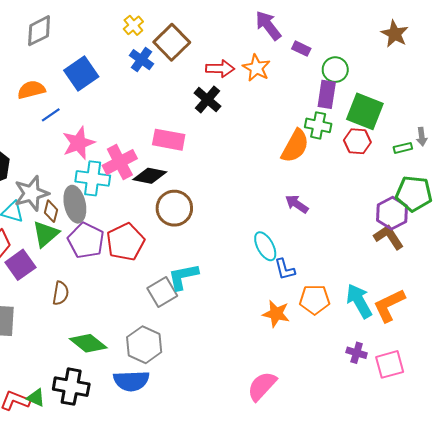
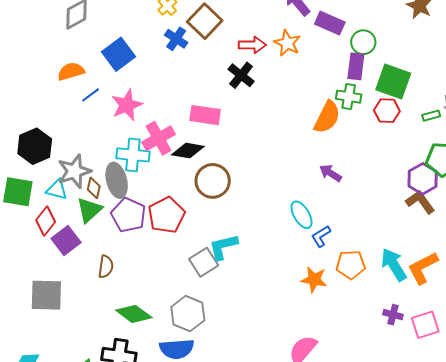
purple rectangle: (301, 49) -> (330, 23), size x1.6
pink star: (79, 143) -> (127, 105), moved
blue L-shape: (285, 269) -> (321, 236), turned 75

